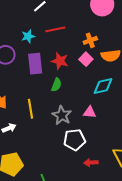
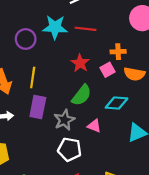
cyan star: (28, 36) -> (55, 27), size x1.6
purple rectangle: (35, 64) -> (38, 107), moved
green semicircle: (56, 85) -> (82, 95), moved, size x1.5
yellow line: (31, 109) -> (33, 78), moved

